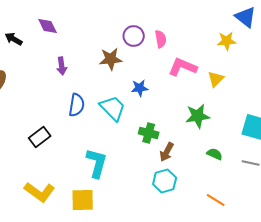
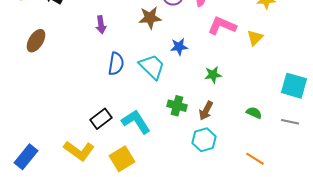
green star: (198, 116) -> (213, 75), moved, size x0.7
green cross: (149, 133) -> (177, 106), moved
black rectangle: (40, 137) -> (101, 119), moved
cyan L-shape: (97, 163) -> (136, 122), turned -48
yellow square: (83, 200) -> (122, 159), turned -30

